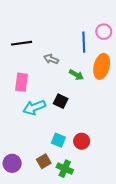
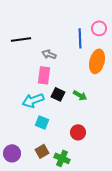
green arrow: (76, 75) -> (80, 95), moved
pink rectangle: (22, 82) -> (44, 75), moved
cyan square: (58, 140) -> (42, 122), moved

